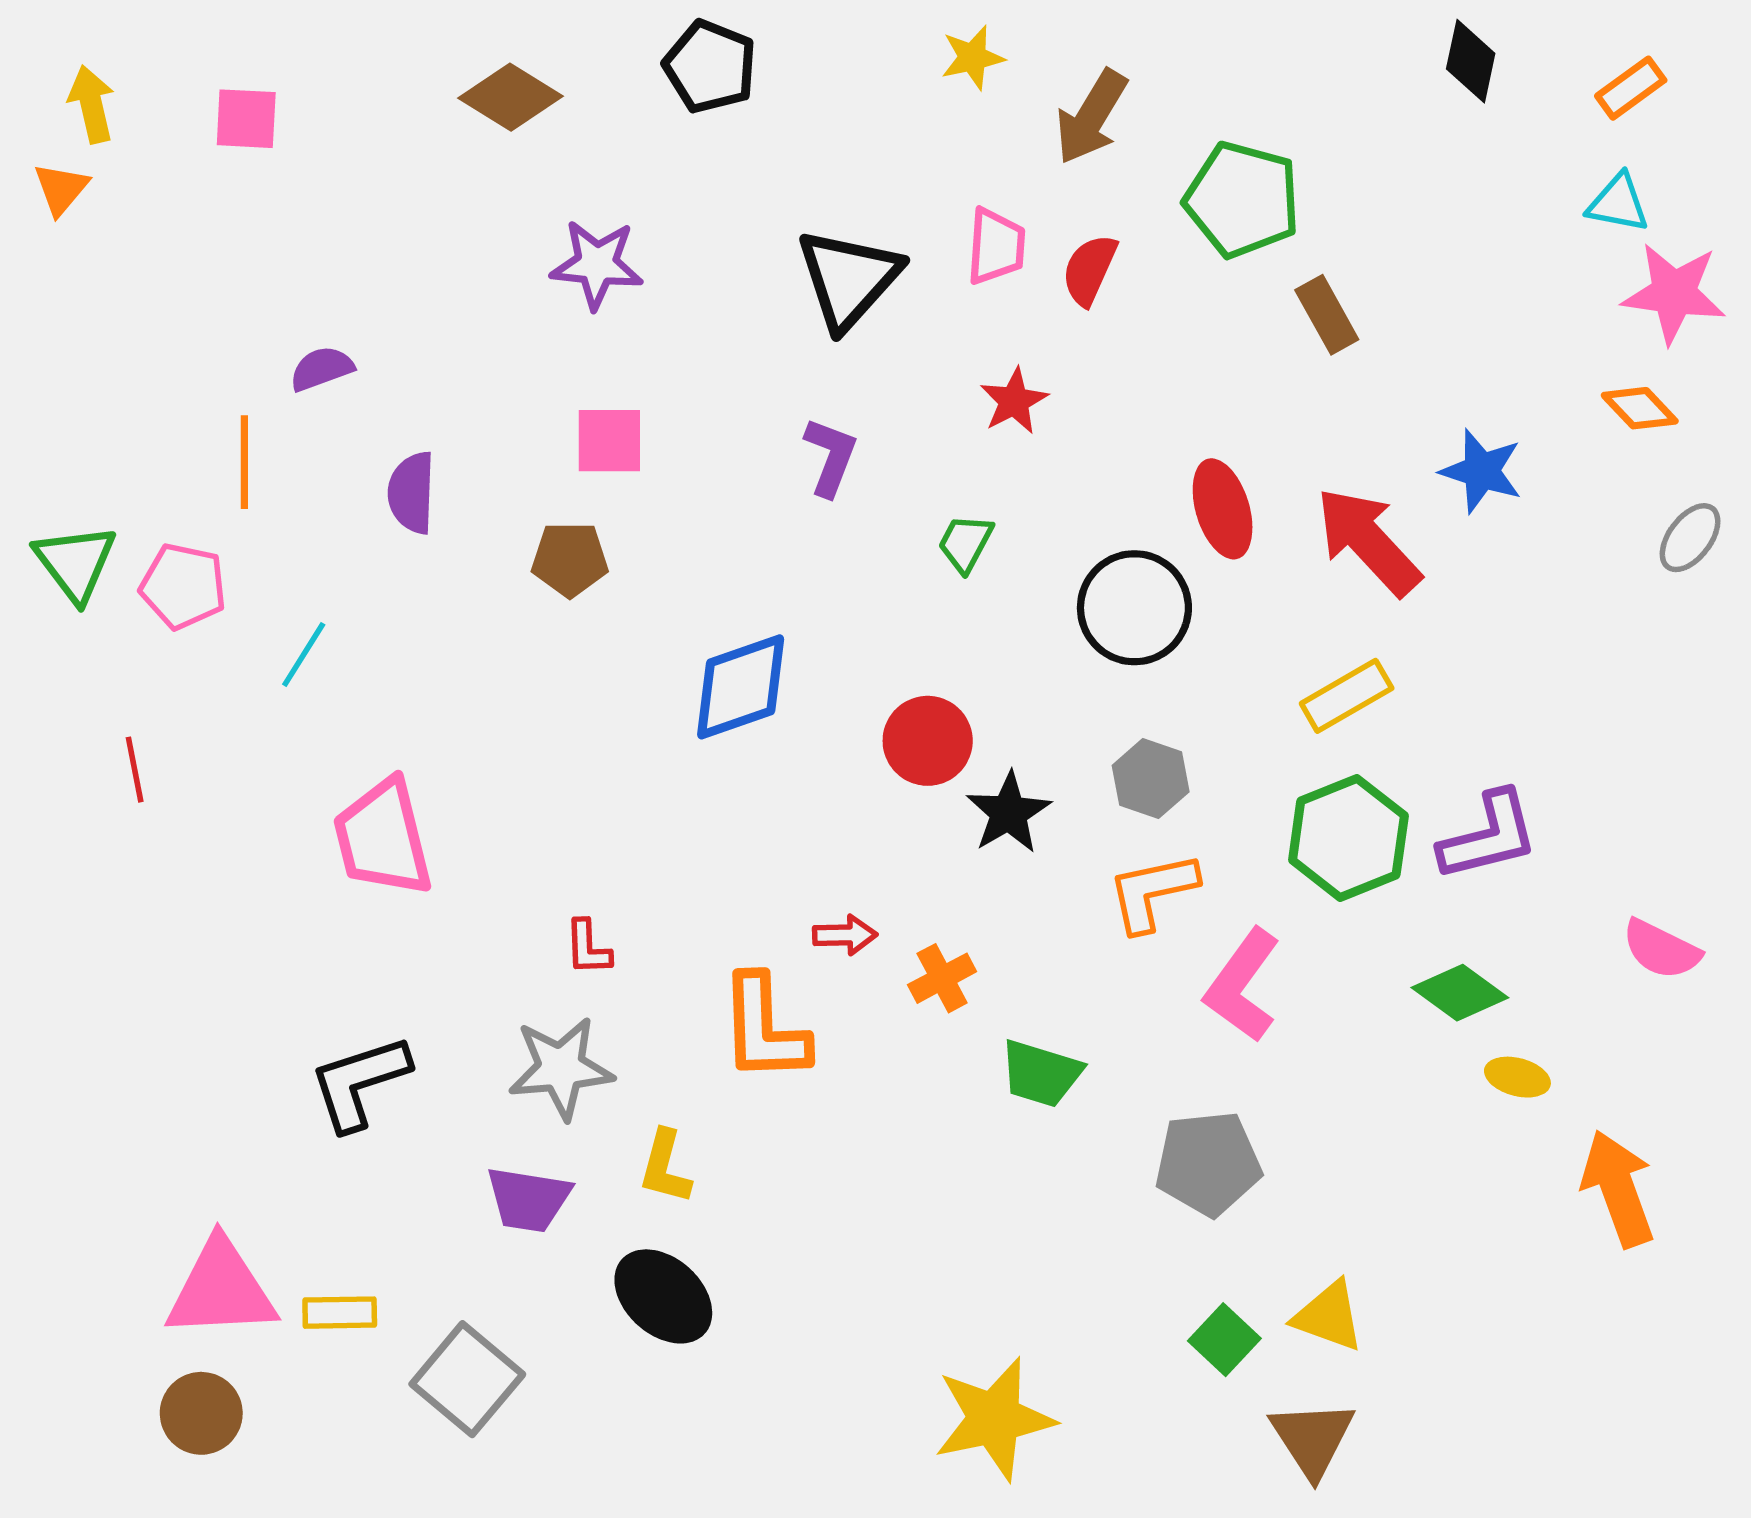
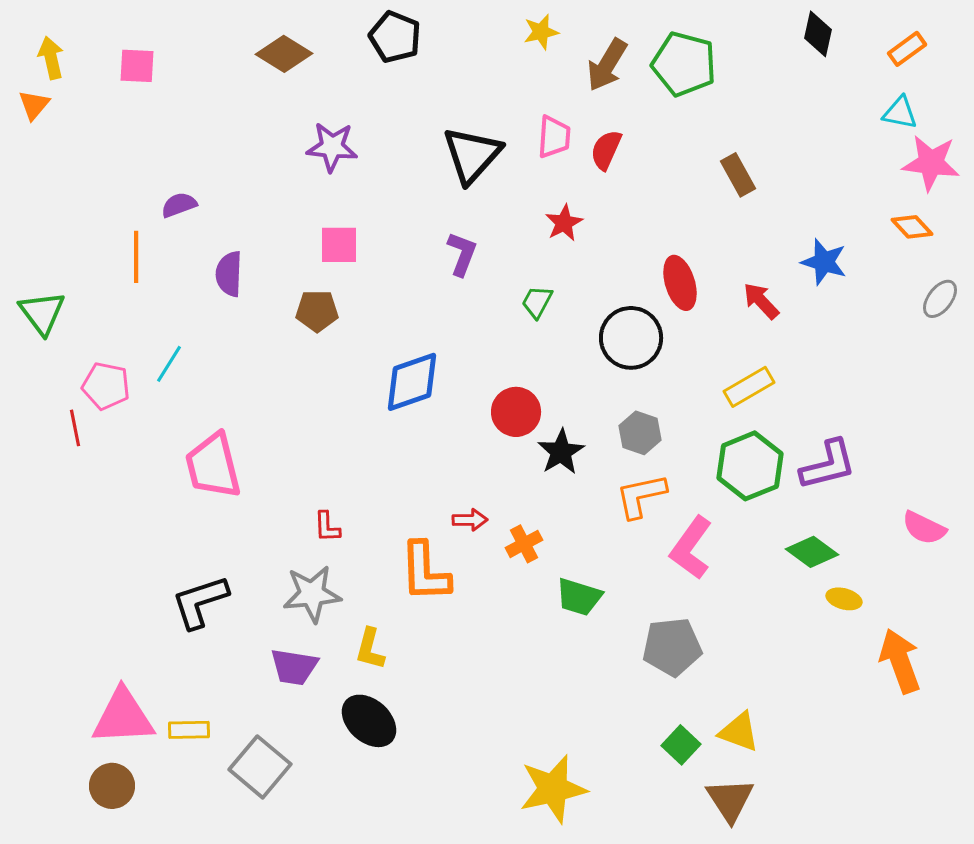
green pentagon: (1242, 200) -> (684, 64), moved
red arrow: (1368, 541) -> (761, 301), size x0.6
pink pentagon: (183, 586) -> (106, 386), moved

